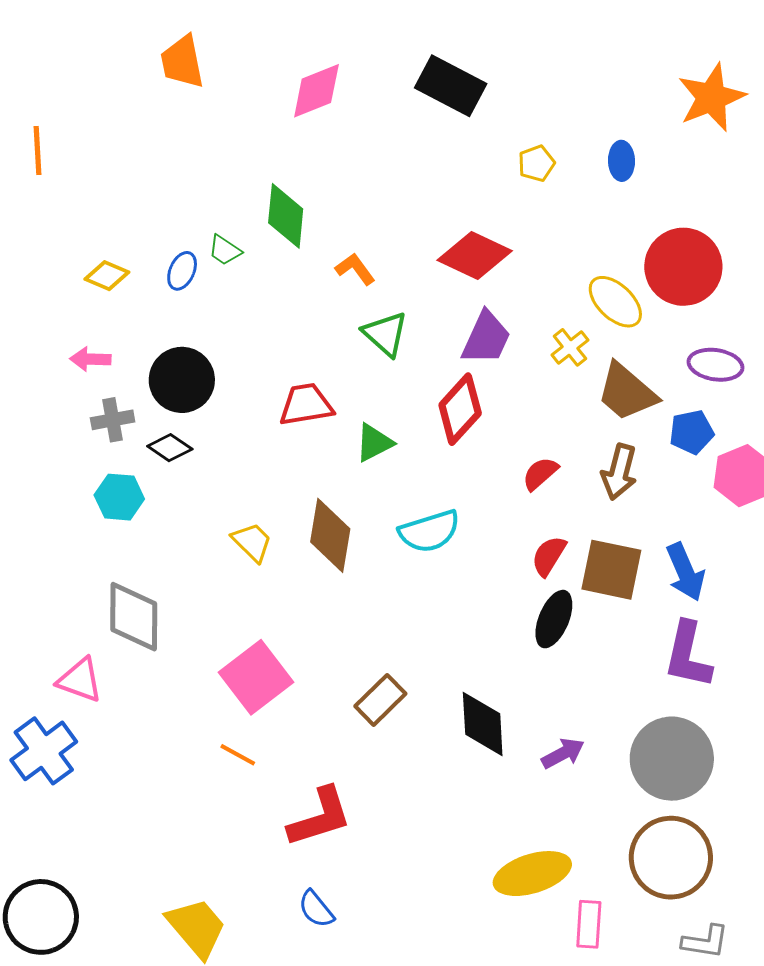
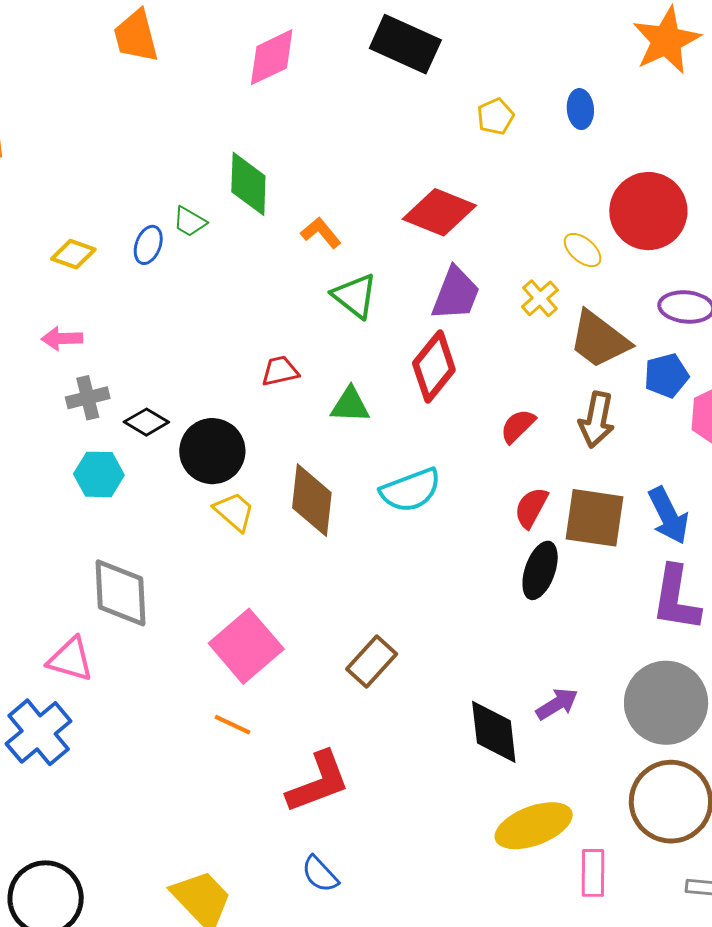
yellow ellipse: (615, 302) -> (583, 250), size x0.7
black circle: (182, 380) -> (212, 451), moved
red trapezoid: (306, 405) -> (280, 371), size x0.7
green triangle: (374, 443) -> (350, 405), turned 33
black diamond: (483, 724) -> (494, 732), moved

